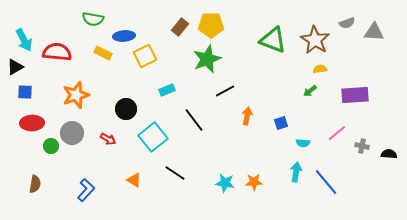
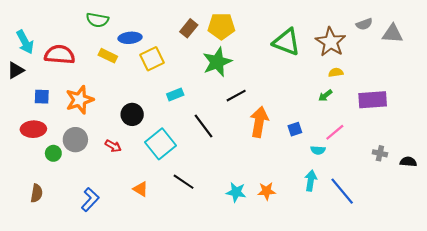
blue square: (25, 92) -> (42, 97), moved
orange arrow: (247, 116) -> (259, 122), size x1.6
pink line: (337, 133) -> (335, 132), moved

